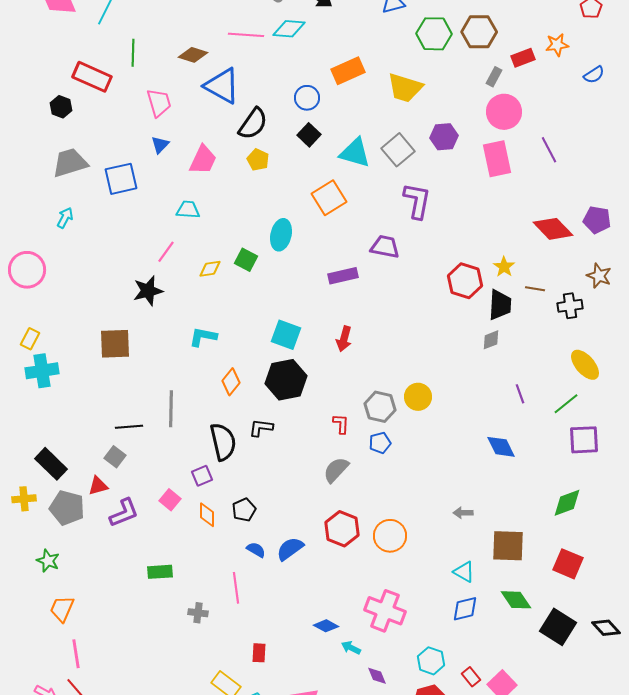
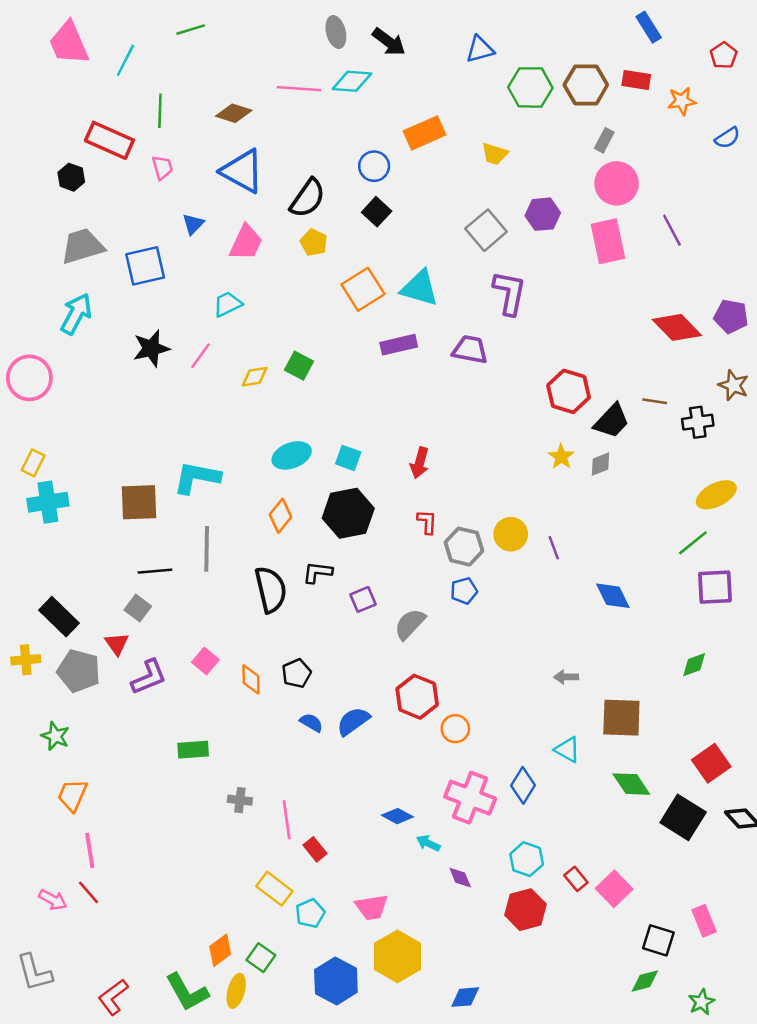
red rectangle: (523, 58) -> (636, 80), moved, turned 30
blue triangle: (222, 86) -> (242, 171), moved
yellow trapezoid: (405, 88) -> (495, 154), size x0.6
pink trapezoid: (159, 103) -> (162, 167), moved, size x0.7
cyan triangle: (355, 153) -> (420, 288), moved
orange square: (329, 198) -> (363, 289), moved
cyan trapezoid: (188, 210) -> (228, 304), turned -30
cyan arrow: (65, 218) -> (76, 314), size x1.6
cyan ellipse: (281, 235) -> (292, 455), moved, turned 56
yellow star: (504, 267) -> (561, 457), moved
purple rectangle: (343, 276) -> (399, 345), moved
black star: (148, 291) -> (151, 348), moved
black trapezoid: (500, 305) -> (612, 421), turned 40
cyan square: (286, 335) -> (348, 458), size x0.7
cyan L-shape: (203, 337) -> (197, 478), moved, size x1.4
brown square: (115, 344) -> (139, 502), moved
yellow ellipse: (585, 365) -> (716, 495), turned -76
purple line: (520, 394) -> (554, 548), moved
red L-shape: (341, 424) -> (427, 522), moved
purple square: (202, 476) -> (363, 599), moved
red triangle: (98, 486) -> (117, 644), turned -50
green diamond: (567, 503) -> (694, 665), size x0.7
orange circle: (390, 536) -> (455, 729), moved, size x0.7
red square: (568, 564) -> (711, 763), moved, turned 32
pink line: (236, 588) -> (287, 820), moved
blue diamond: (465, 609) -> (523, 785), moved, turned -44
red rectangle: (259, 653) -> (315, 849), turned -42

